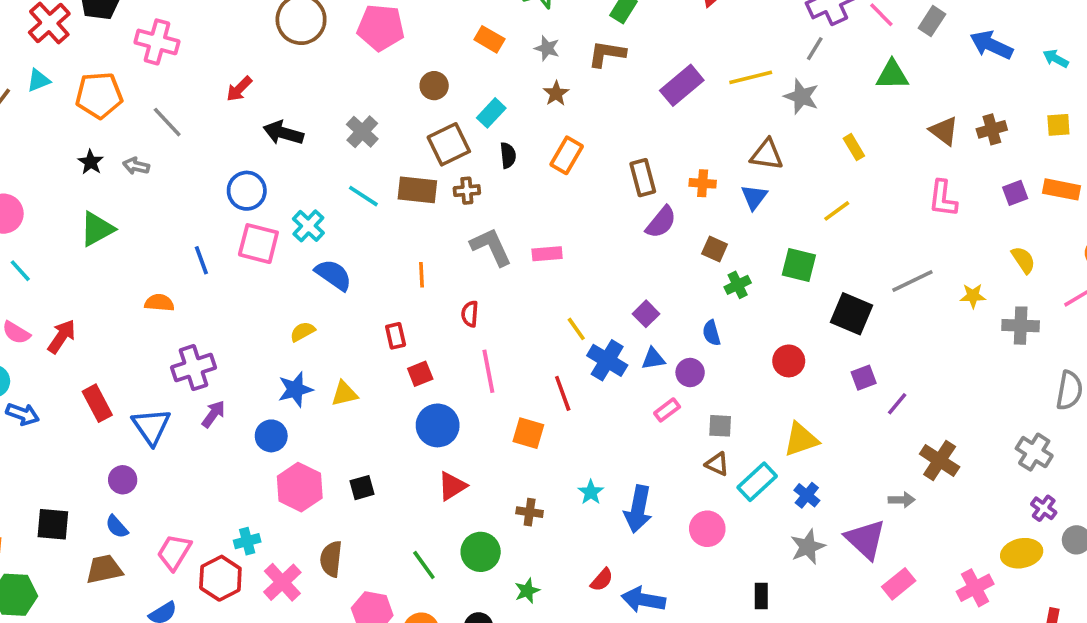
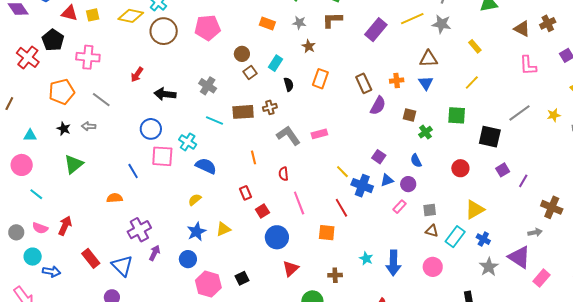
cyan triangle: (38, 80) -> (30, 135), moved, turned 32
brown square: (449, 144) -> (250, 72), moved, size x0.6

